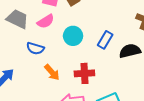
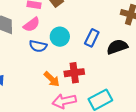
blue semicircle: (35, 48) -> (38, 46), moved
orange arrow: (52, 72) -> (52, 79), moved

